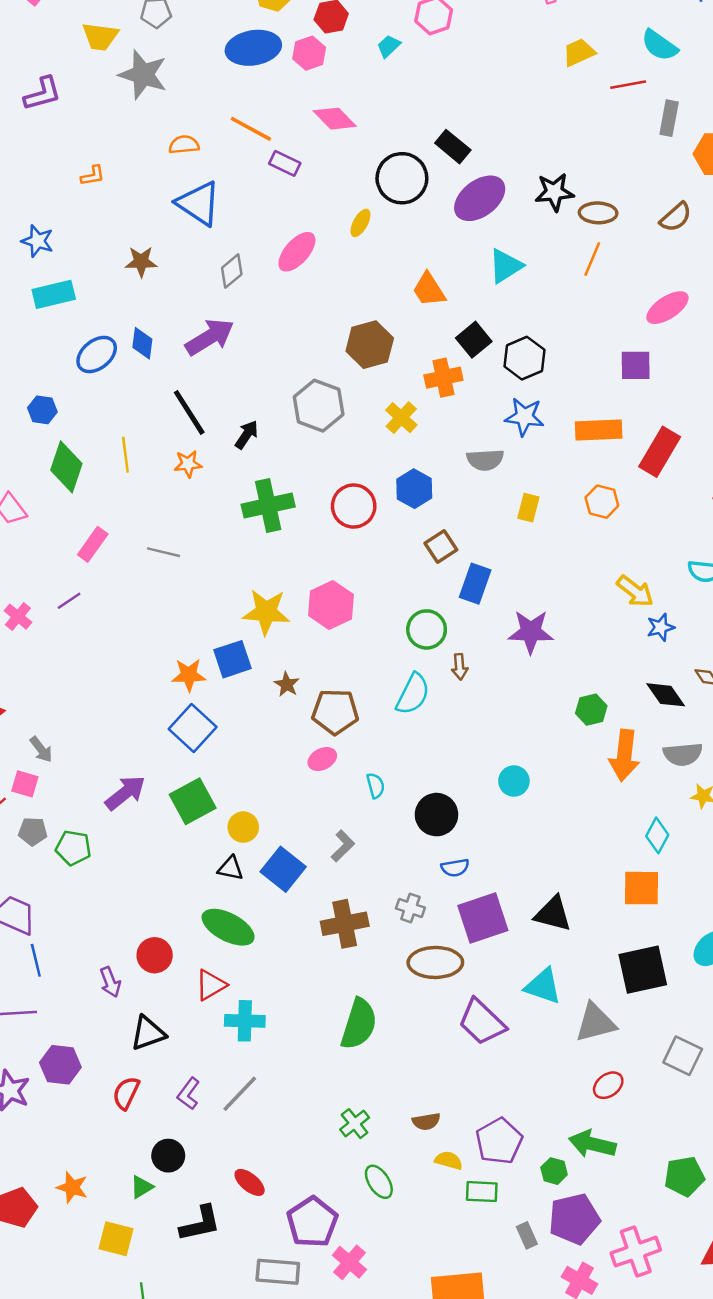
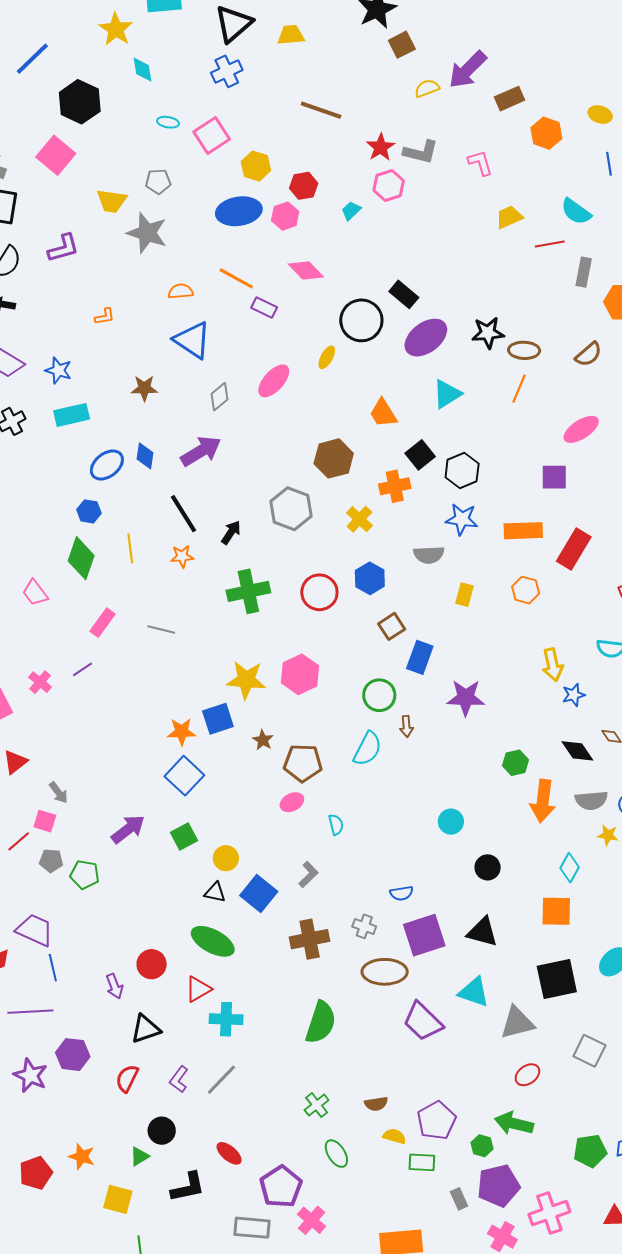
blue hexagon: (42, 410) -> (89, 511), moved
yellow arrow: (635, 591) -> (553, 665), turned 40
green square: (193, 801) -> (184, 837), size x0.7
black circle: (436, 815) -> (488, 867), moved, size x0.7

